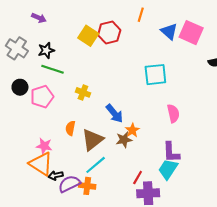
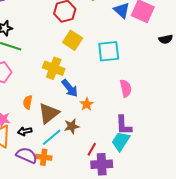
yellow square: (88, 36) -> (73, 40), moved
yellow cross: (83, 92) -> (54, 68), moved, size x1.5
brown star: (124, 140) -> (72, 126), moved
black arrow: (56, 175) -> (25, 131), moved
purple semicircle: (69, 184) -> (27, 155), turned 50

